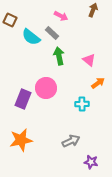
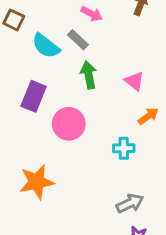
purple rectangle: (23, 99) -> (34, 96), moved
orange star: (21, 140) -> (37, 182), moved
gray arrow: (71, 141) -> (130, 203), moved

